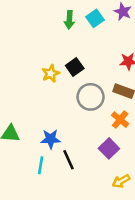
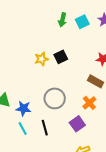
gray circle: (91, 97) -> (55, 98), moved
blue star: (51, 139) -> (24, 108), moved
cyan line: (41, 165) -> (23, 128), turned -48

